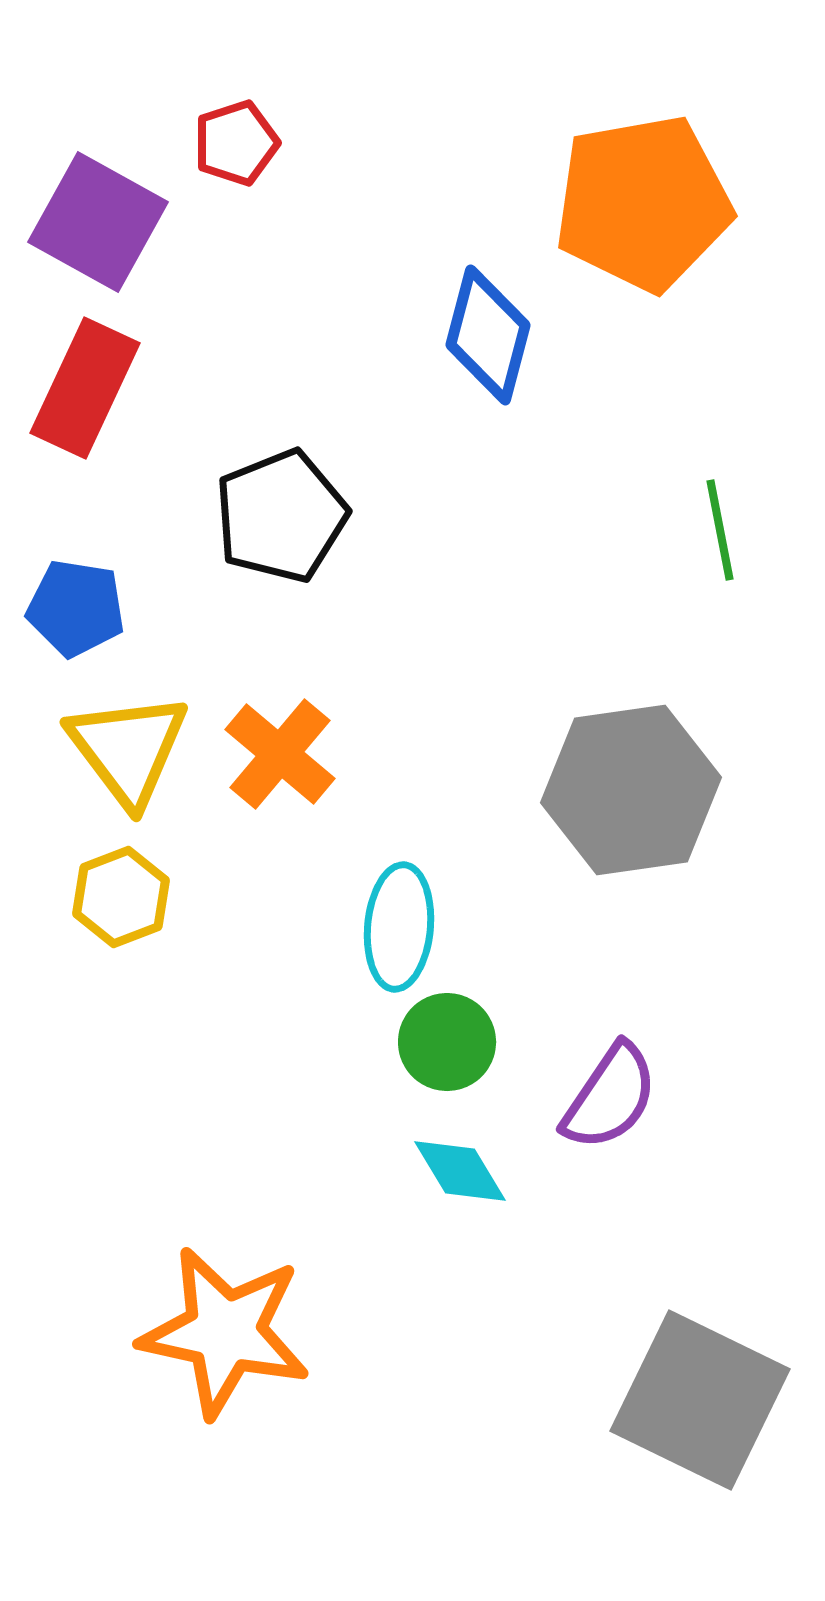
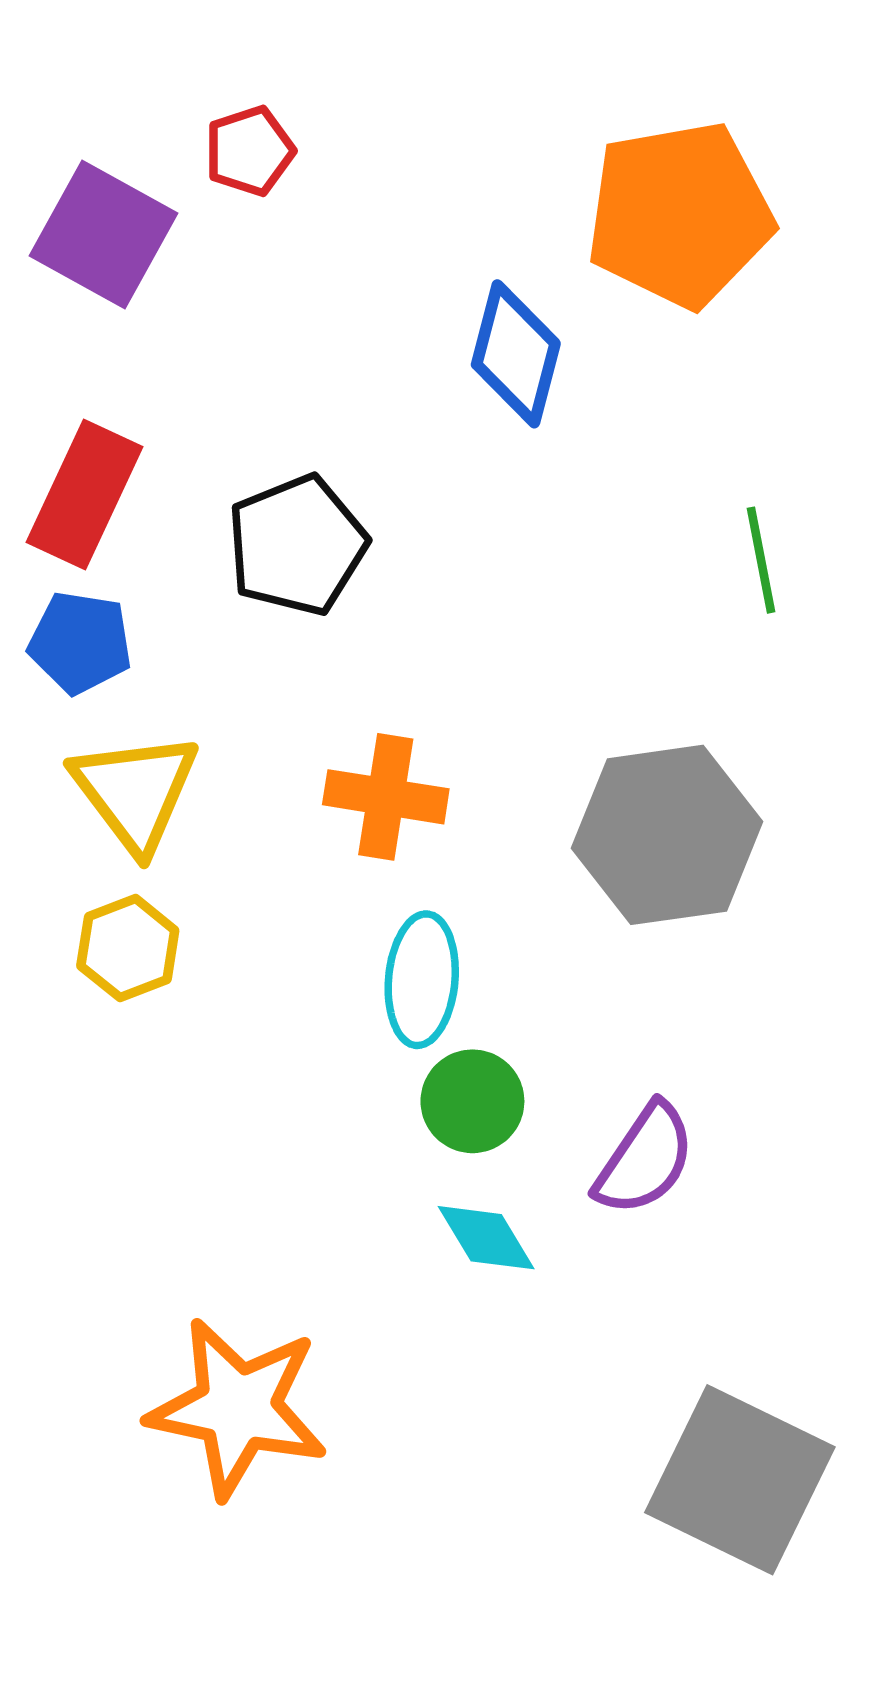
red rectangle: (85, 388) -> (85, 495), moved
orange cross: (280, 754) -> (386, 797), moved, turned -31

